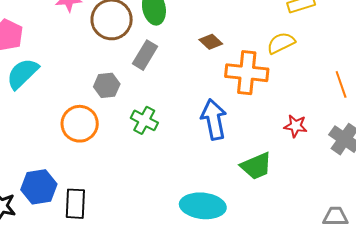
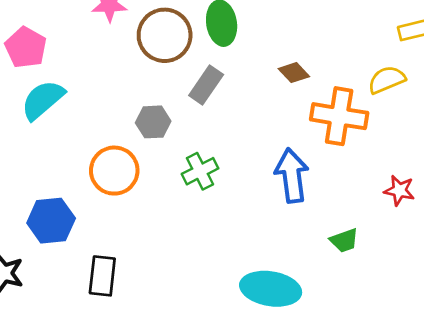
green cross: (144, 120) -> (200, 171), turned 32
green trapezoid: (256, 166) -> (344, 240), size x0.7
blue hexagon: (39, 187) -> (51, 221), moved

